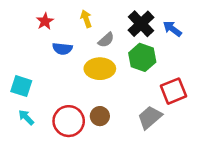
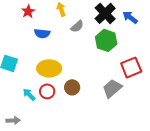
yellow ellipse: (100, 69) -> (49, 68), moved
cyan arrow: (26, 117) -> (29, 94), moved
red circle: (69, 121) -> (47, 91), size x0.6

